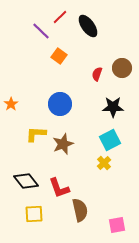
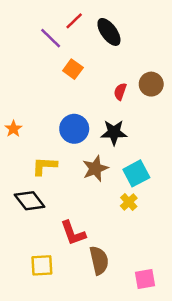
black star: (113, 107) -> (114, 133), moved
brown star: (63, 144) -> (95, 168), moved
black diamond: (26, 181) -> (30, 201), moved

